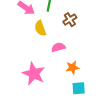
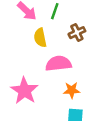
pink semicircle: (58, 47) -> (58, 64), size x1.5

